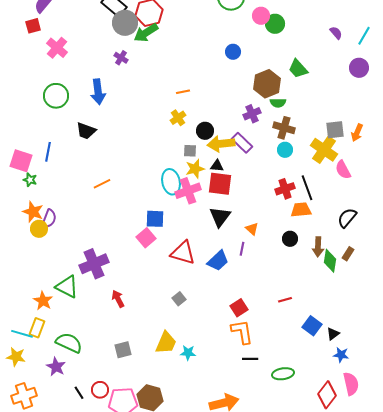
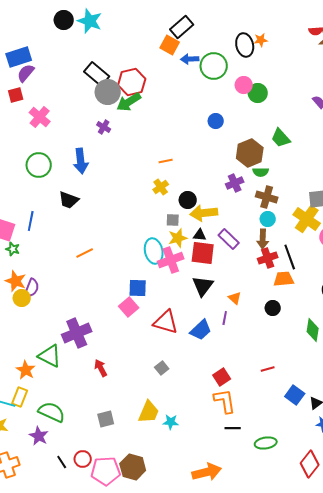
purple rectangle: (242, 143) -> (229, 239), moved
brown arrow: (318, 247) -> (263, 239), moved

